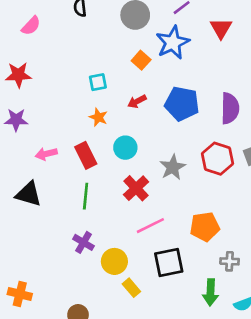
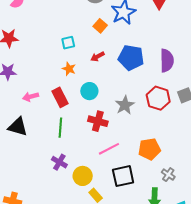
red cross: (136, 188) -> (98, 121), turned -30
gray cross: (230, 261) -> (168, 175), turned 32

